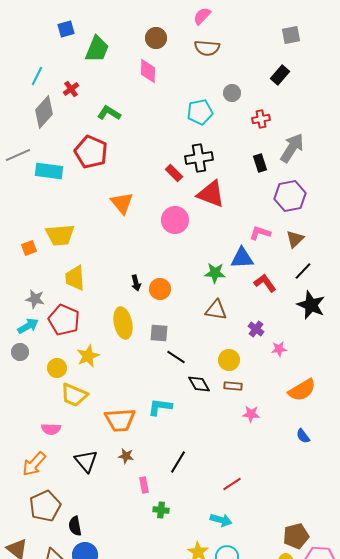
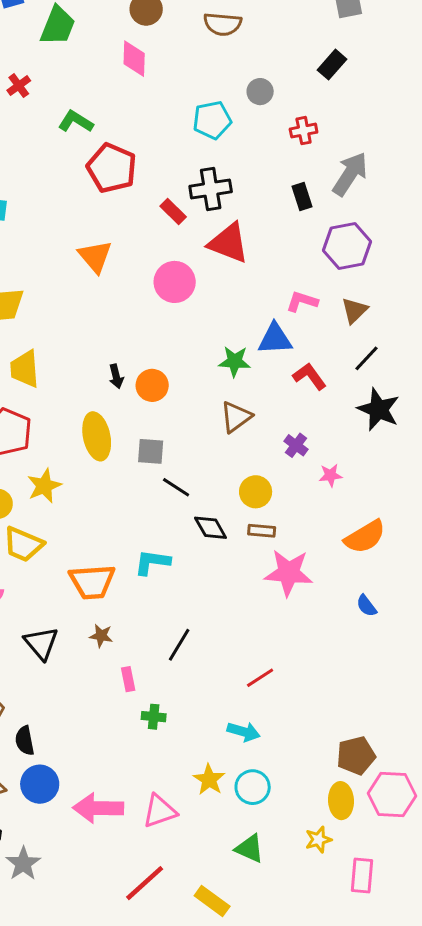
red pentagon: (91, 152) -> (112, 168), moved
brown triangle: (216, 310) -> (236, 417), turned -45
pink star: (251, 414) -> (289, 573), size x1.8

